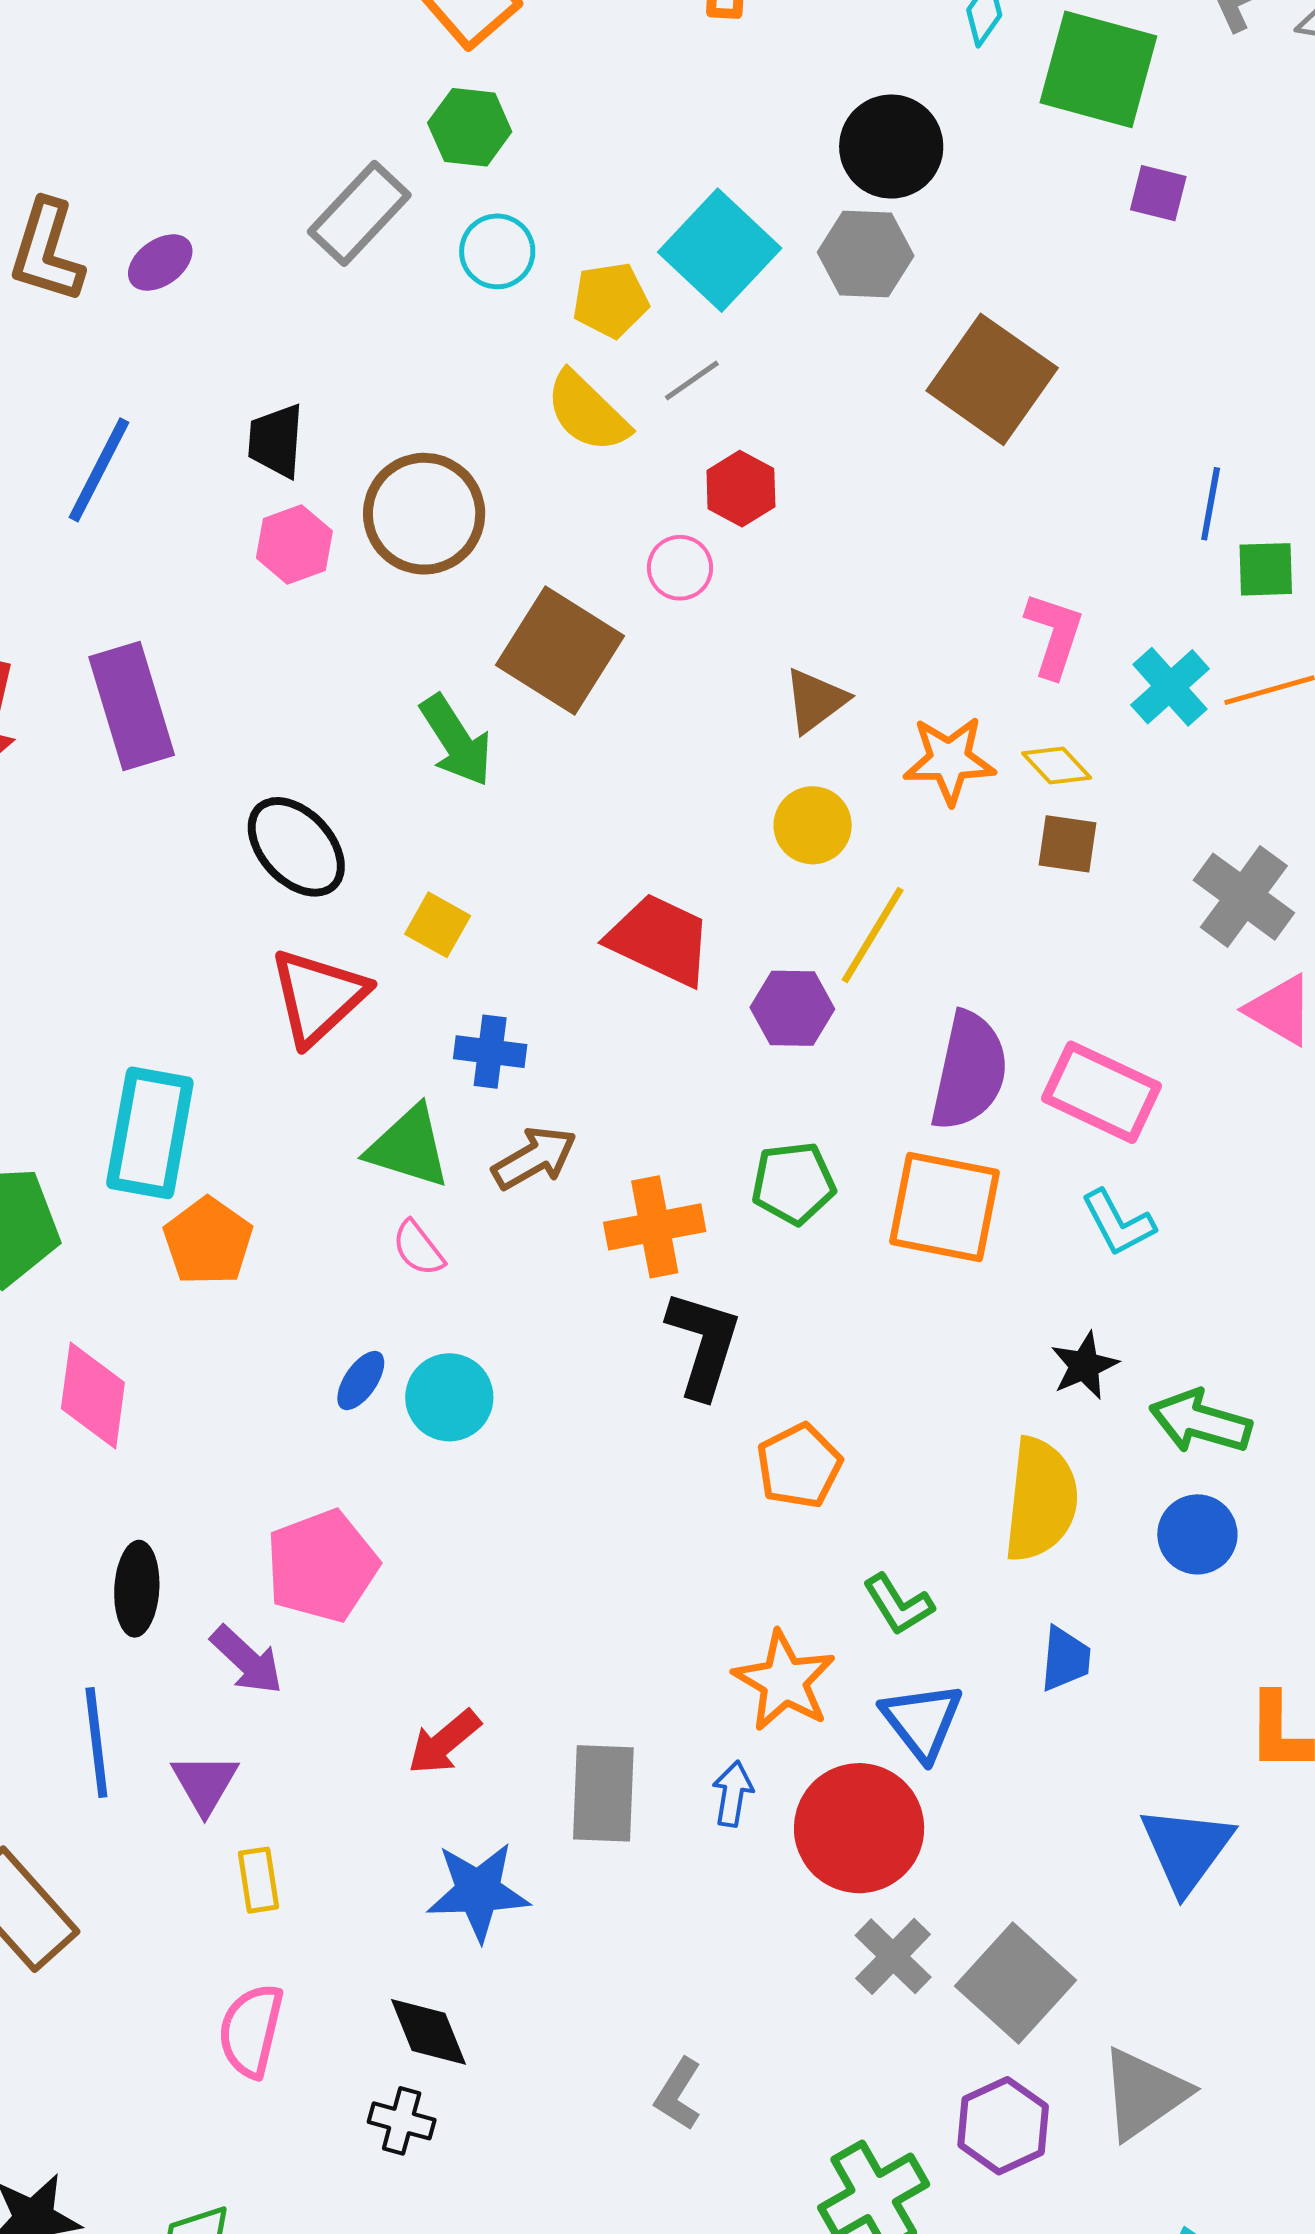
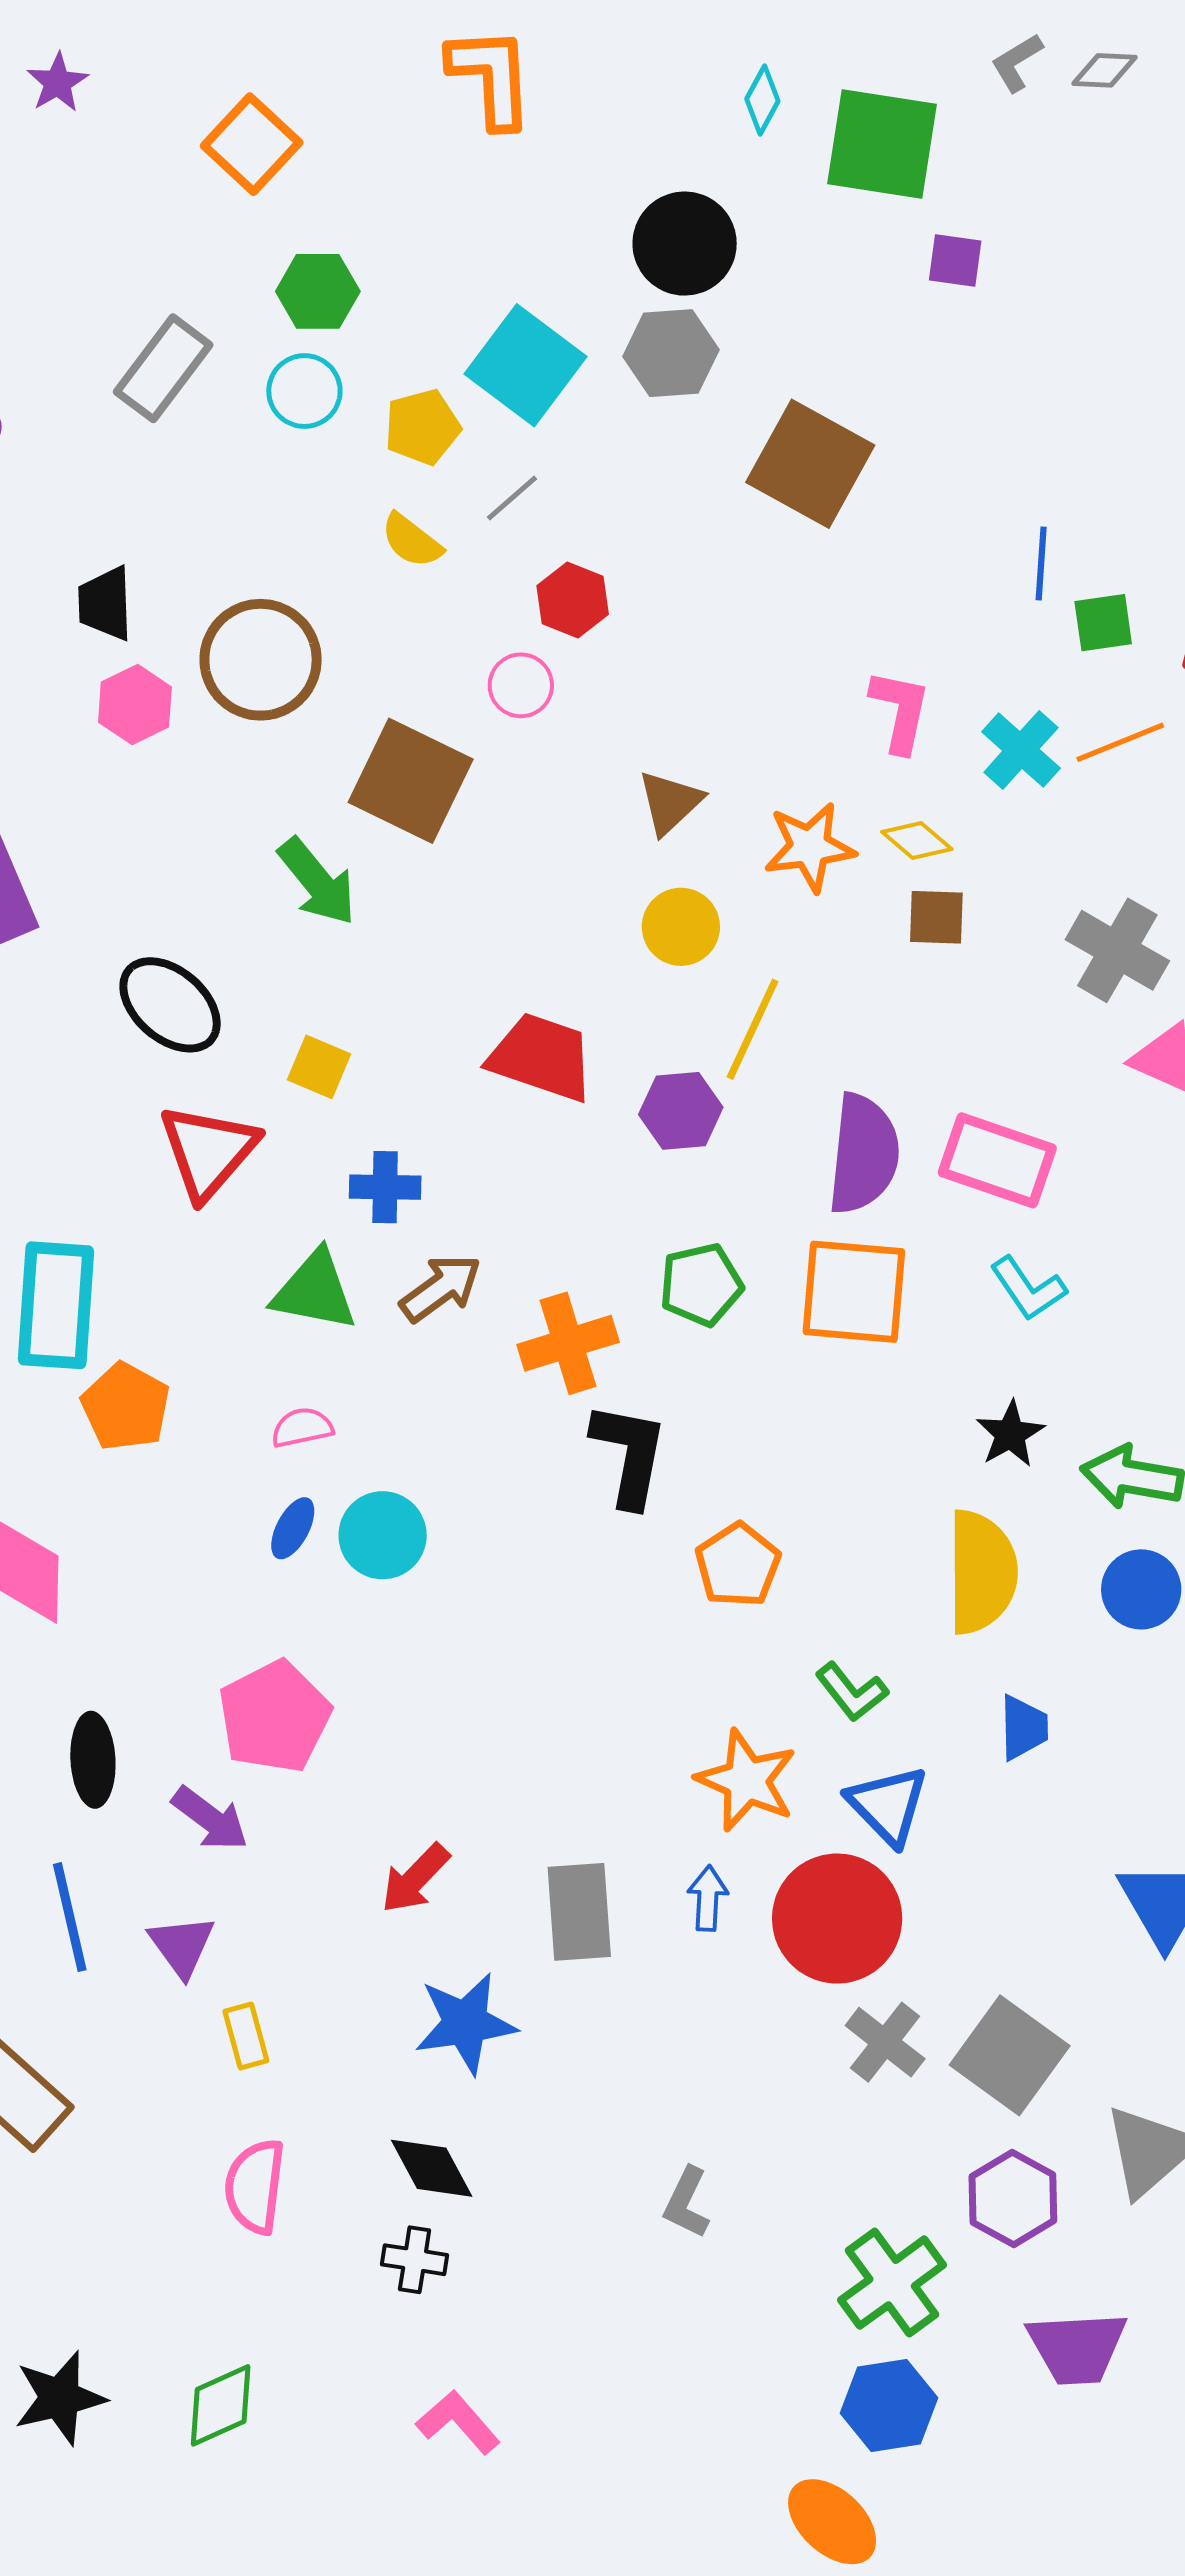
green hexagon: (470, 127) -> (318, 291), moved
yellow semicircle: (587, 412) -> (412, 541), size x0.7
pink semicircle: (418, 1248) -> (302, 1428), moved, turned 122

